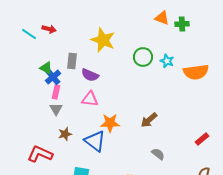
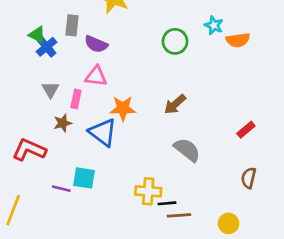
green circle: (143, 57) -> (175, 41), moved
cyan star: (167, 61) -> (214, 25), moved
orange semicircle: (196, 72) -> (238, 40), size x0.7
pink rectangle: (56, 92) -> (76, 99), moved
gray semicircle: (158, 154) -> (187, 150), size x1.5

